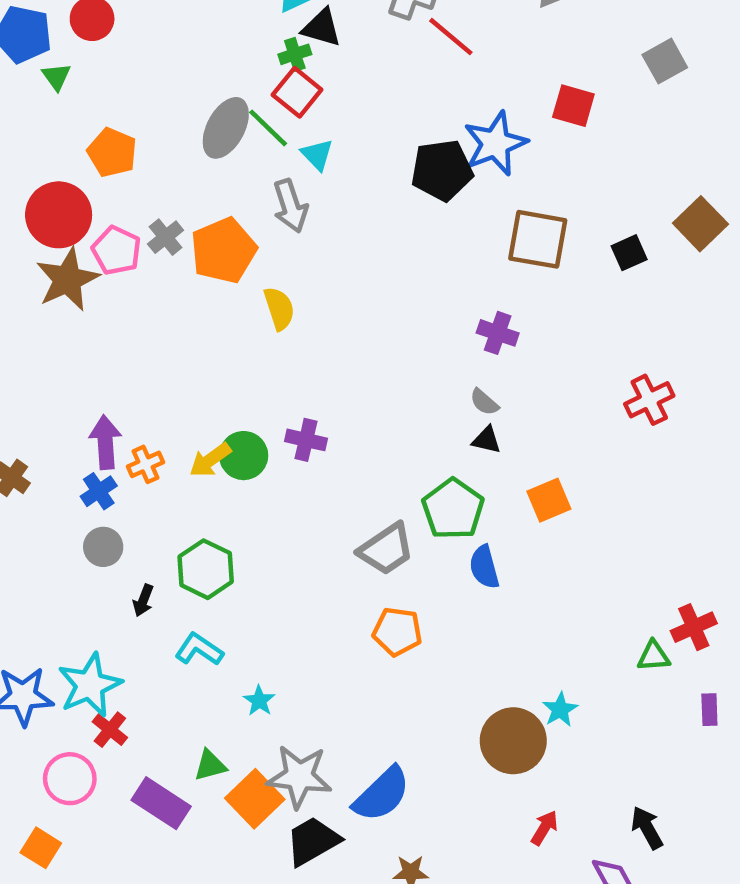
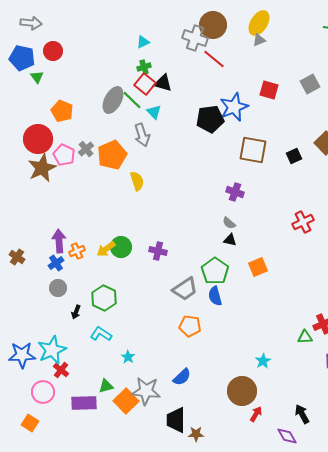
black triangle: (322, 28) -> (163, 83), moved
gray square: (665, 61) -> (310, 84), moved
purple cross: (306, 440) -> (158, 251), moved
blue semicircle: (484, 567) -> (215, 296), moved
brown circle: (513, 741) -> (242, 391), moved
blue semicircle: (382, 794) -> (182, 377), moved, size x0.7
purple rectangle: (161, 803) -> (84, 403), turned -35
black trapezoid: (313, 841) -> (176, 420), moved, turned -60

